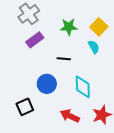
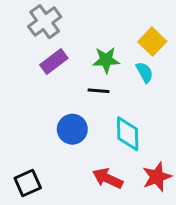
green star: (69, 27) -> (106, 60), moved
black square: (25, 107) -> (28, 183), moved

